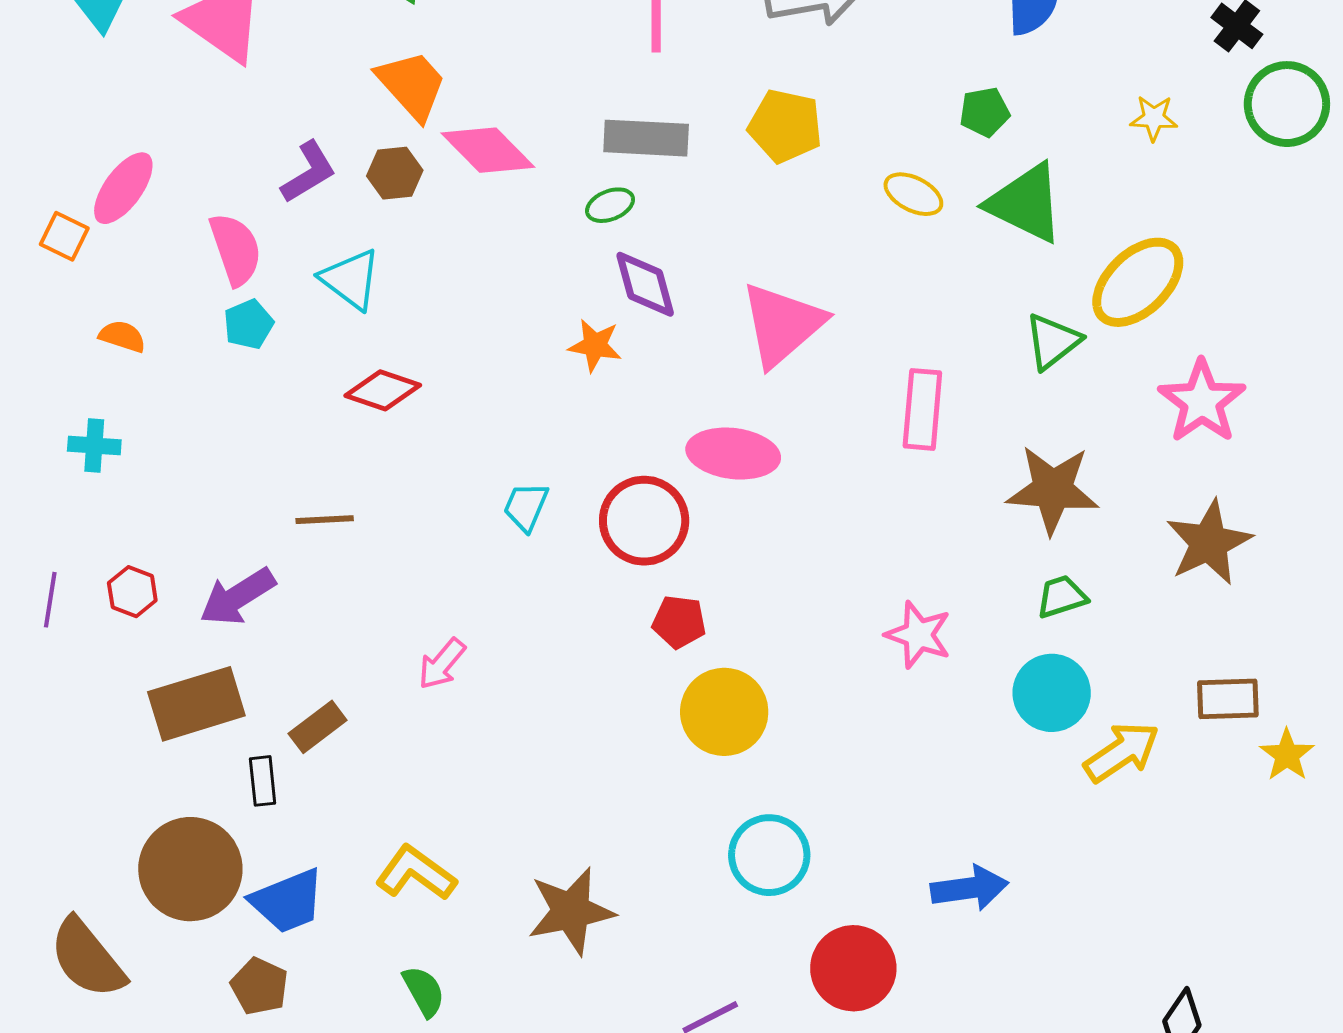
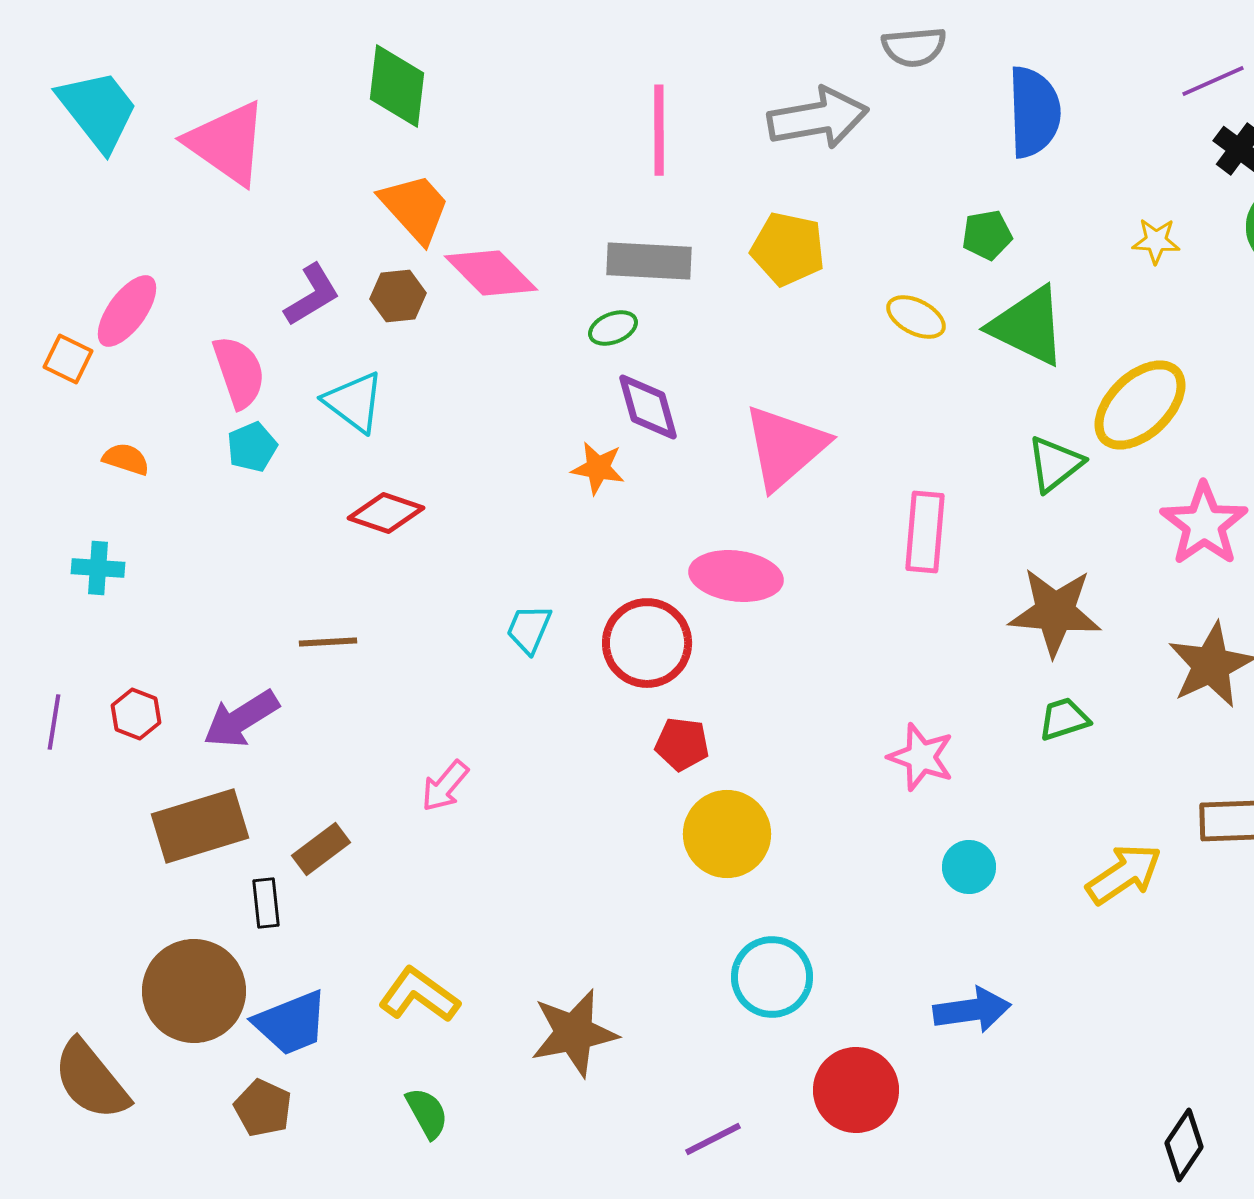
cyan circle: (1052, 693) -> (969, 867), moved, size x0.7

